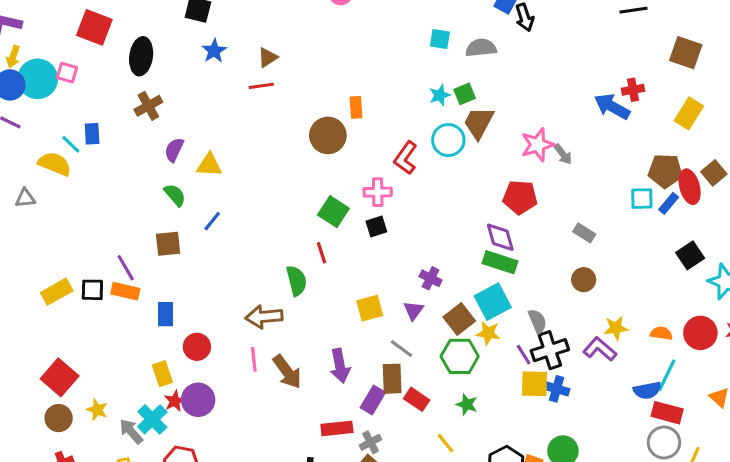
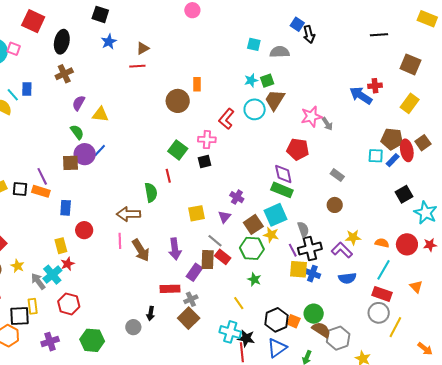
blue semicircle: (647, 390) -> (347, 278), moved
red rectangle: (417, 399) -> (223, 257), moved
purple circle: (198, 400) -> (85, 154), moved

